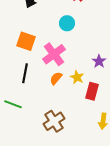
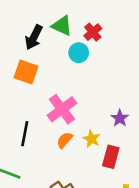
cyan circle: (67, 23) -> (79, 53), moved
orange square: (26, 41) -> (26, 72), moved

